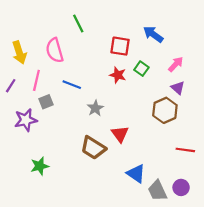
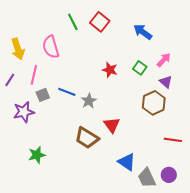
red square: (120, 46) -> (100, 22), moved, turned 30
green square: (141, 69) -> (140, 68), moved
blue line: (72, 85) -> (67, 92), moved

